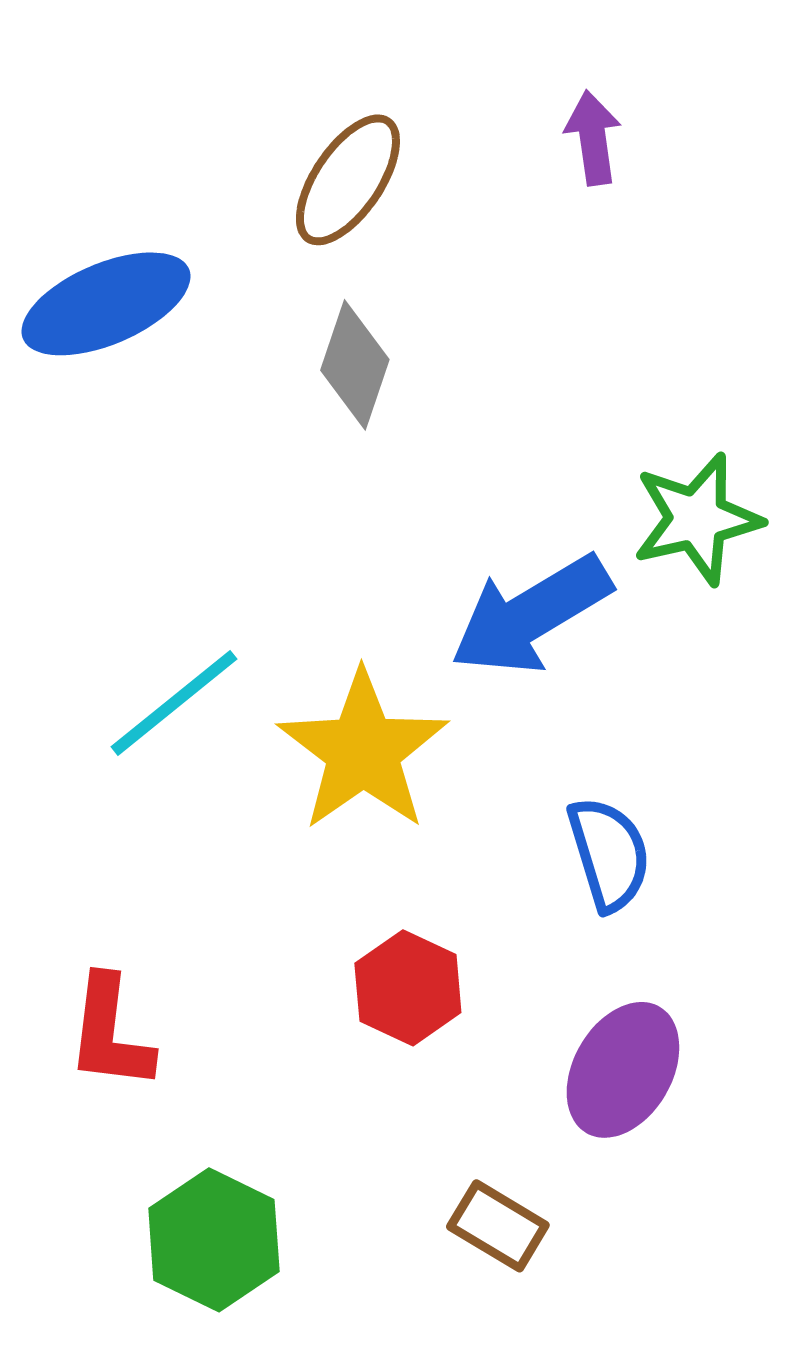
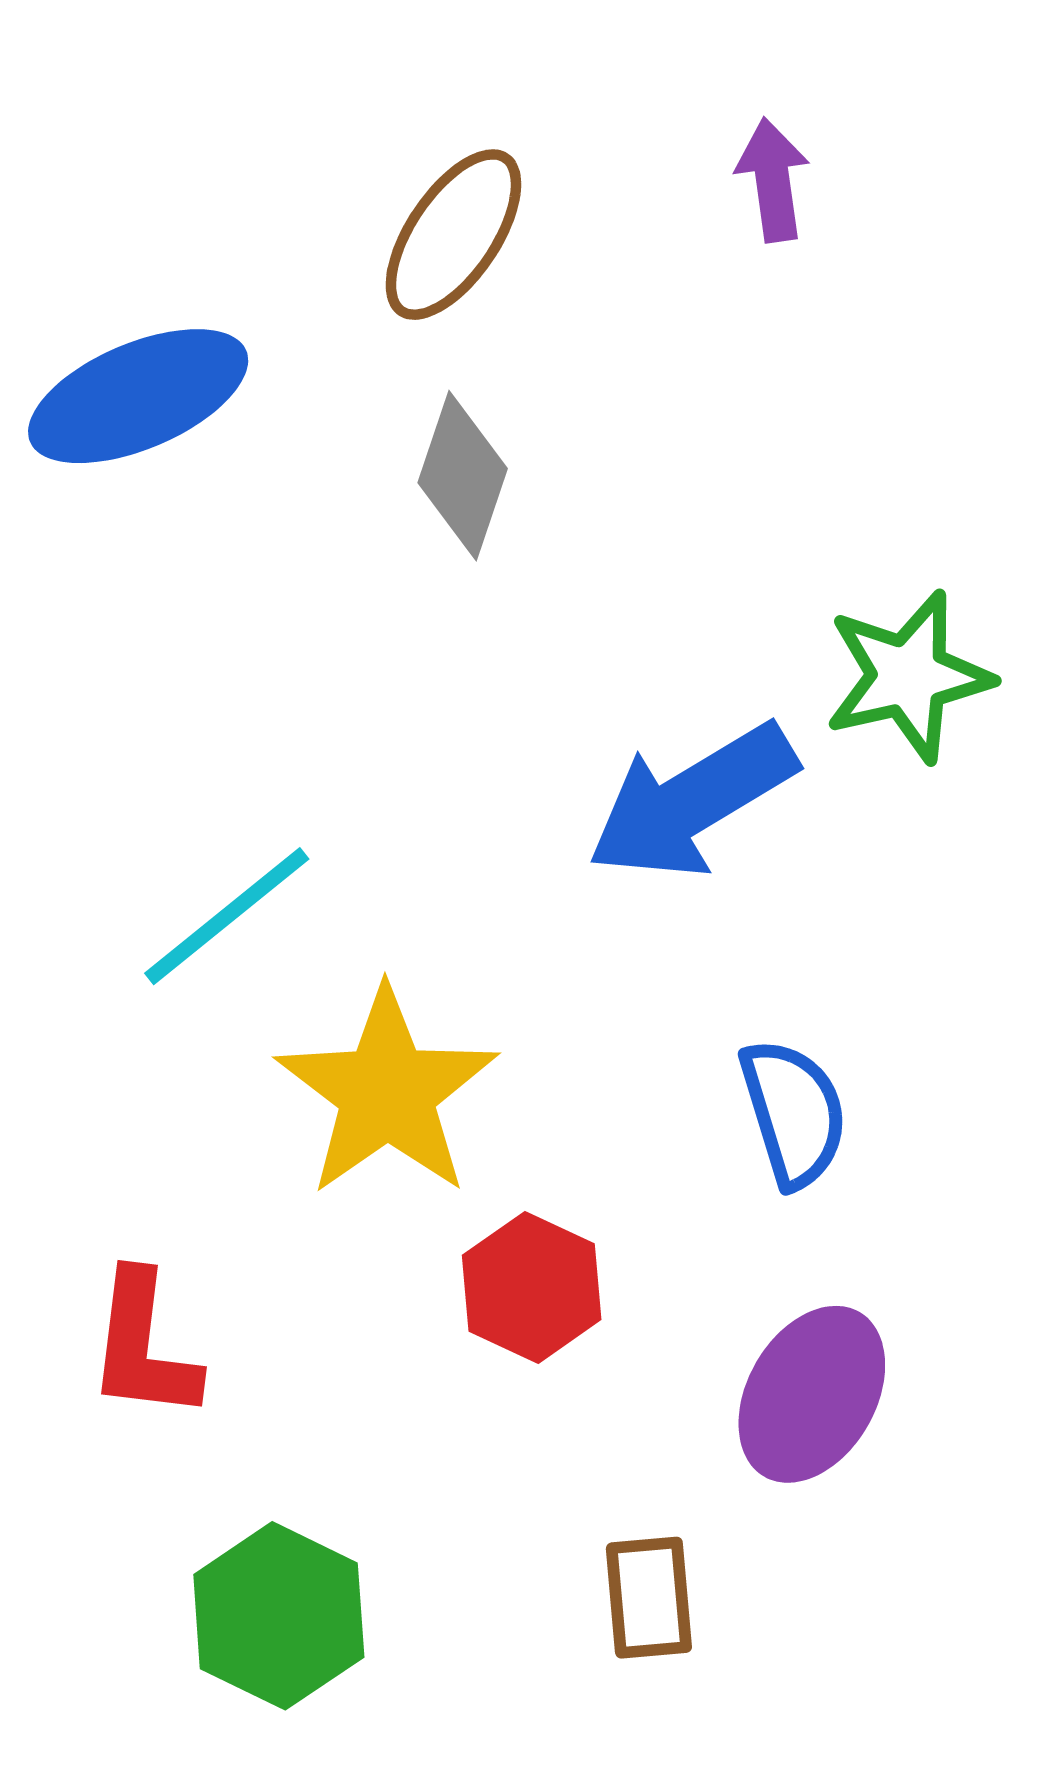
yellow star: (363, 751) -> (387, 1092), moved
brown rectangle: (498, 1226) -> (649, 1598), turned 54

